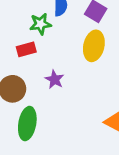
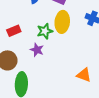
green star: (40, 24) -> (45, 31), moved

